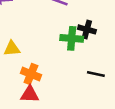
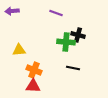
black line: (96, 74) -> (73, 68), moved

